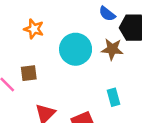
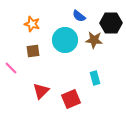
blue semicircle: (107, 14) -> (79, 16), moved
brown square: (29, 73) -> (33, 51), moved

